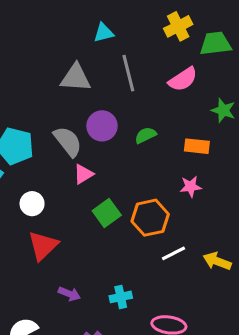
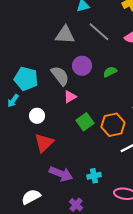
gray line: (128, 73) -> (99, 32), turned -35
purple arrow: (69, 294) -> (61, 174), size x1.6

